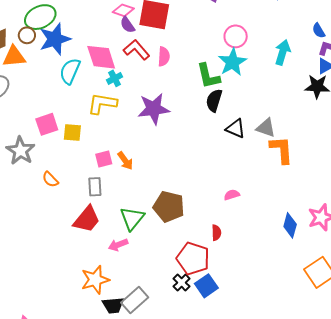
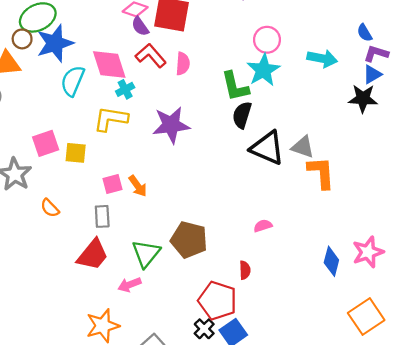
cyan arrow: (283, 52) -> (322, 58), turned 85
black triangle: (236, 128) -> (267, 148), size x1.5

